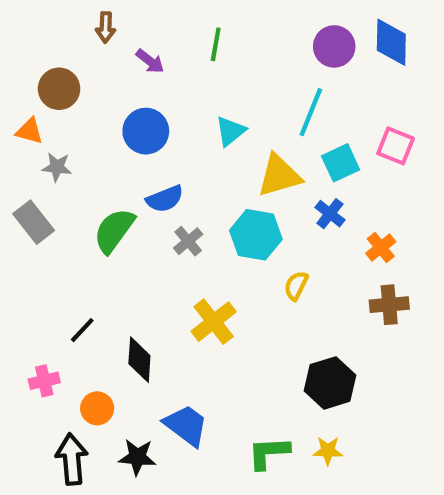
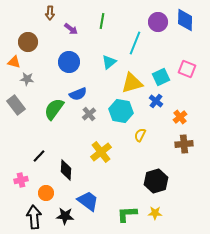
cyan line: (311, 112) -> (135, 43), moved

